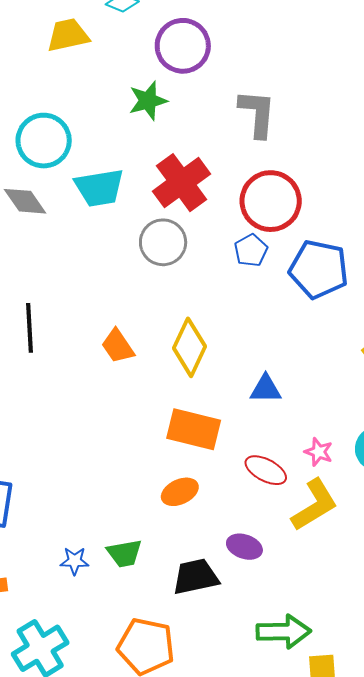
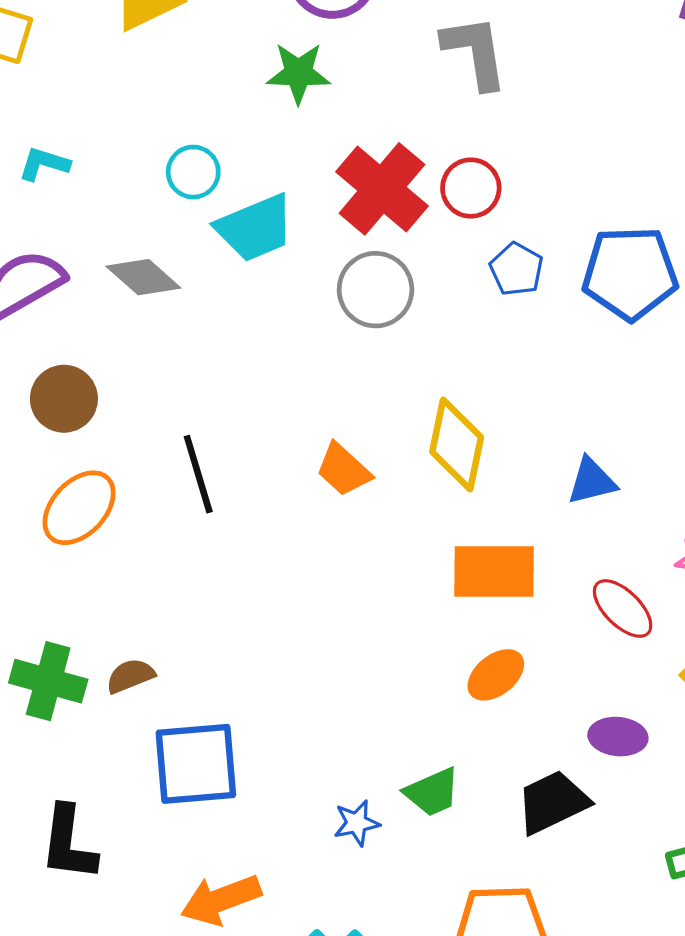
green star: (148, 101) -> (298, 73), turned 30
cyan circle: (44, 141) -> (193, 172), moved, size x0.6
red circle: (271, 201) -> (471, 188), moved, size x0.6
red ellipse: (266, 470) -> (623, 608), turned 30

